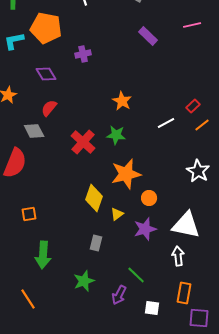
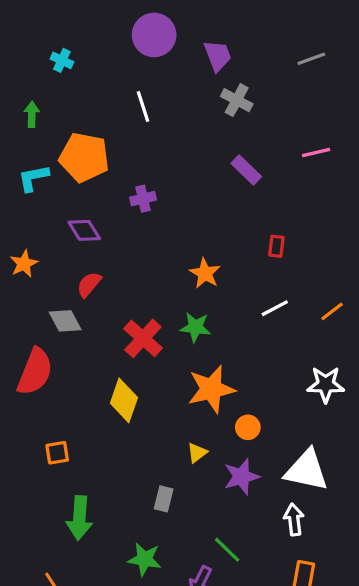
red rectangle: (193, 106) -> (276, 246), moved, turned -40
white star: (198, 171) -> (326, 384), turned -30
yellow diamond: (94, 198) -> (124, 400), moved
green star: (84, 281) -> (145, 559), turned 30

